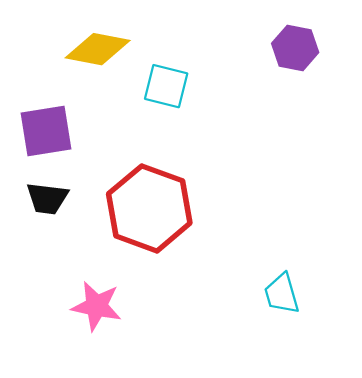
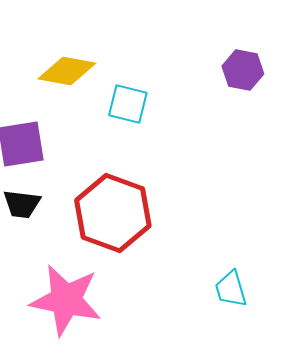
pink star: (97, 306) -> (66, 300), size x1.6

